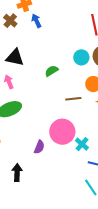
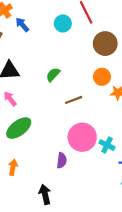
cyan circle: (81, 57) -> (63, 23), moved
brown line: (73, 99) -> (74, 100), moved

